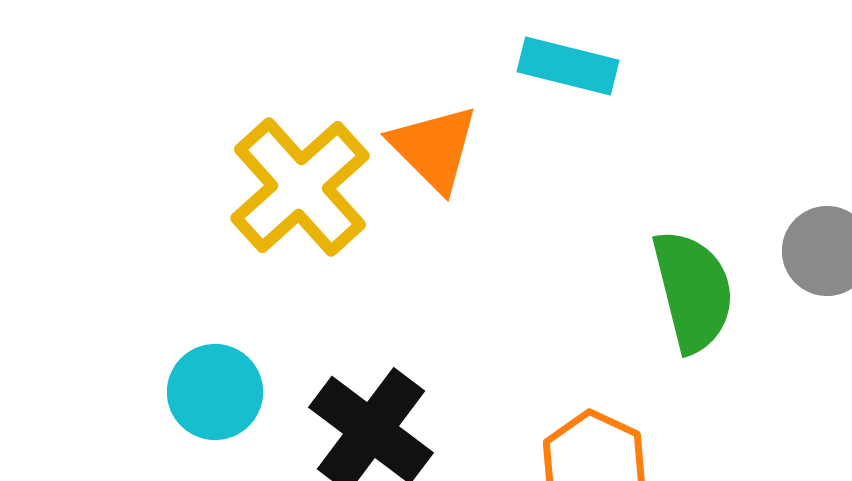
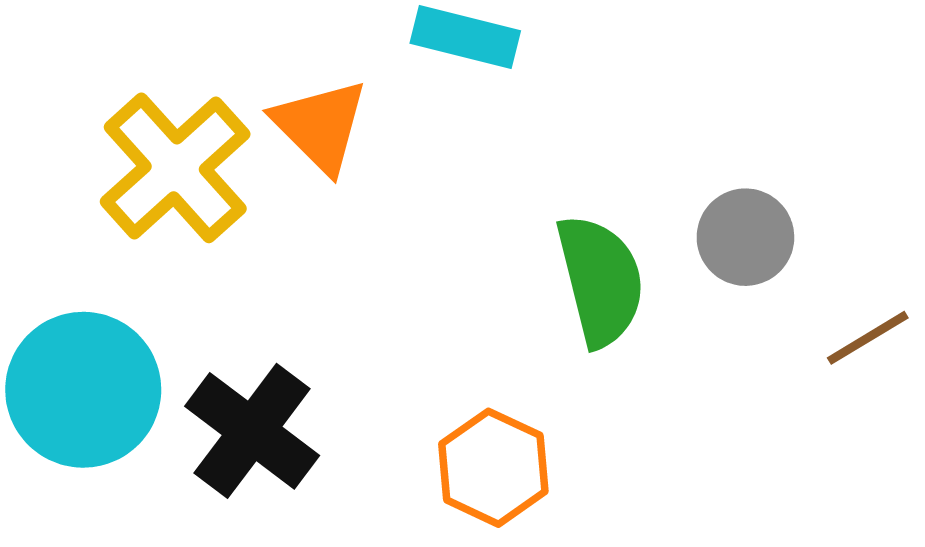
cyan circle: (215, 392) -> (83, 390), size x1.5

